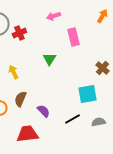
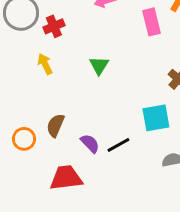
pink rectangle: (73, 37) -> (151, 22), moved
yellow arrow: (13, 72) -> (45, 64), moved
black line: (72, 119) -> (118, 145), moved

